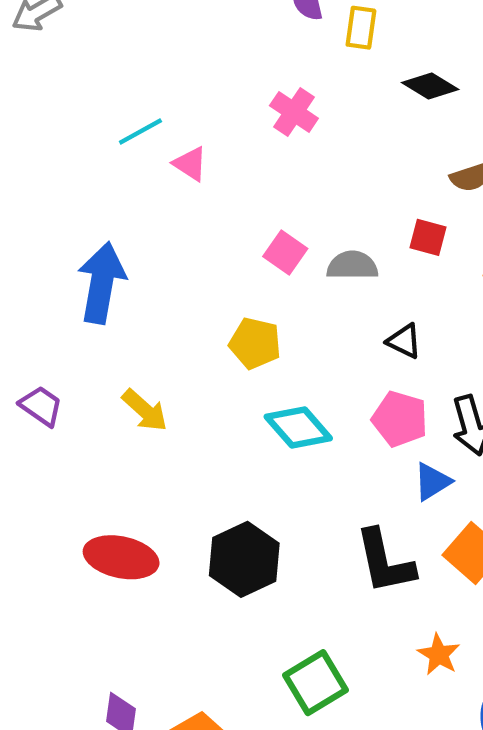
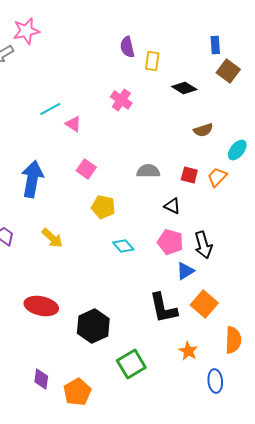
red square: (428, 237) -> (189, 175), moved
pink square: (285, 252) -> (86, 169), moved
cyan diamond: (298, 428) -> (123, 246), size x0.7
black hexagon: (244, 559) -> (93, 326), moved

